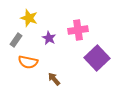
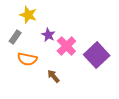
pink cross: (78, 30) -> (66, 46), moved, turned -36

